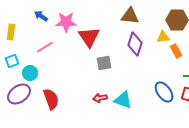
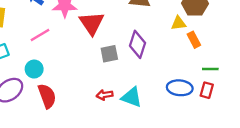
purple diamond: (135, 44) -> (137, 44), moved
cyan circle: (30, 73) -> (34, 69), moved
blue ellipse: (164, 92) -> (180, 88), turned -50

